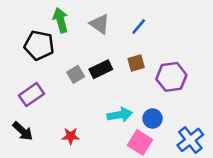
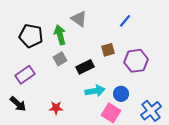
green arrow: (60, 20) -> (60, 35), moved
blue line: (139, 26) -> (125, 21), moved
black rectangle: (101, 69) -> (85, 67), moved

